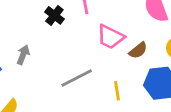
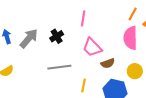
black cross: (54, 15) -> (57, 36), moved
gray arrow: (23, 55) -> (29, 38), size x1.5

